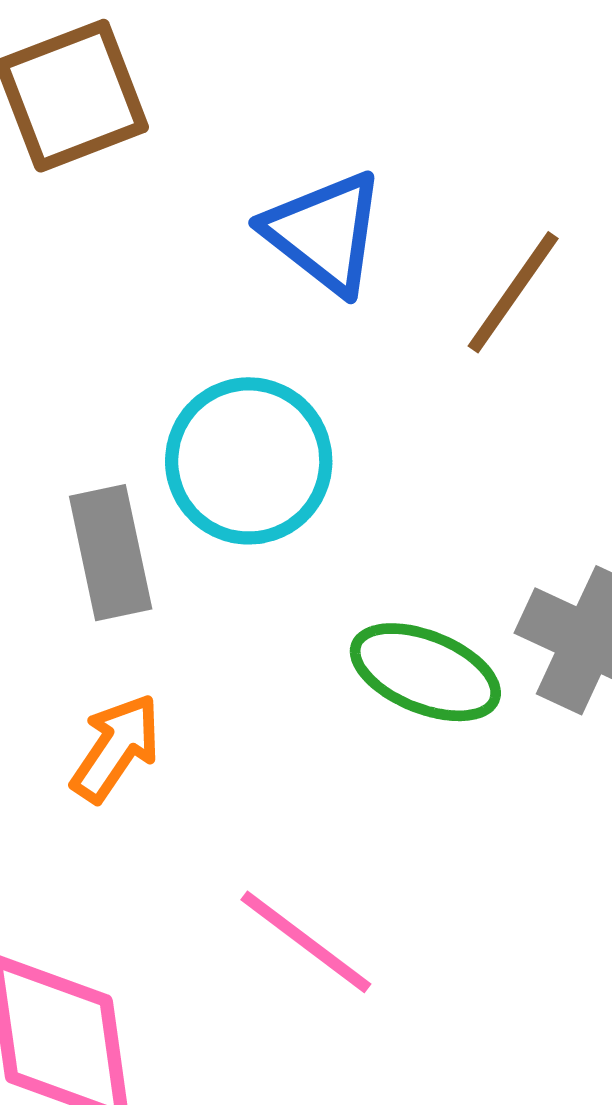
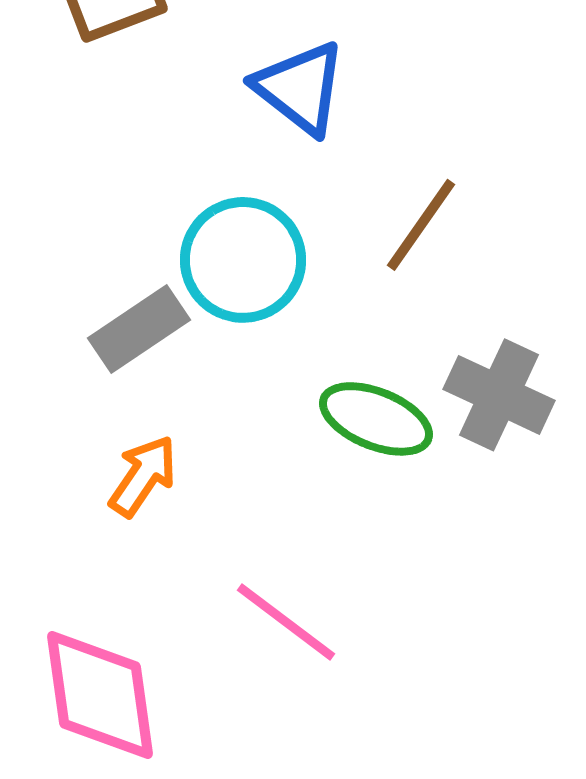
brown line: (513, 292) -> (421, 225), moved
gray rectangle: (111, 553) -> (139, 329), turned 68

